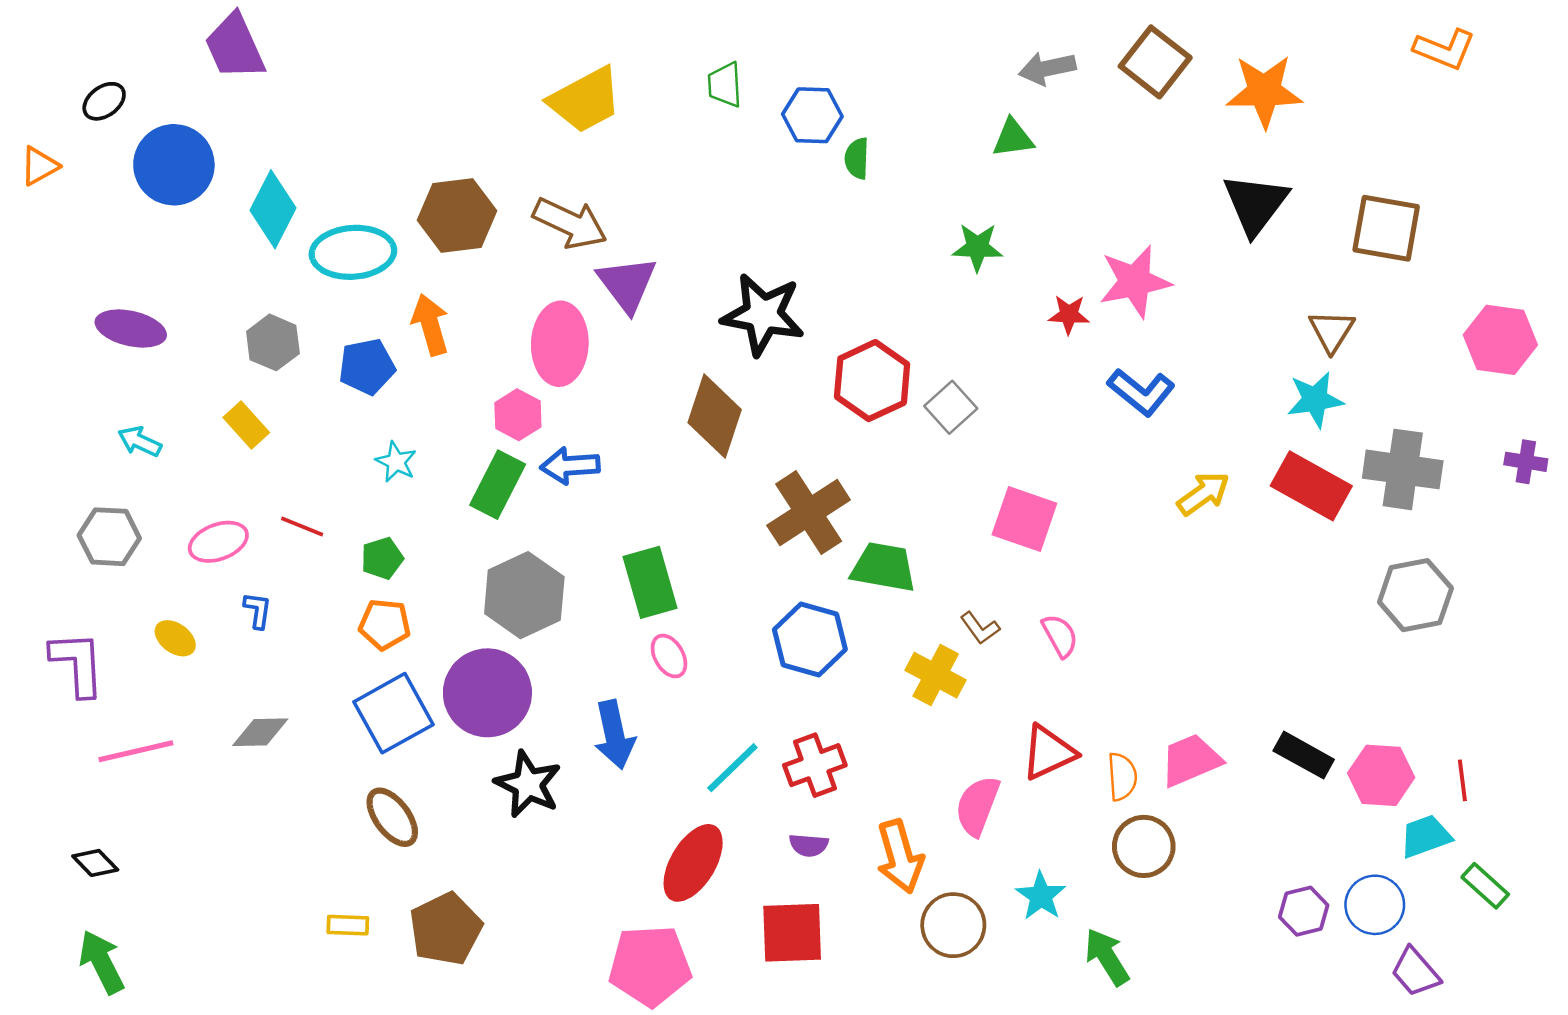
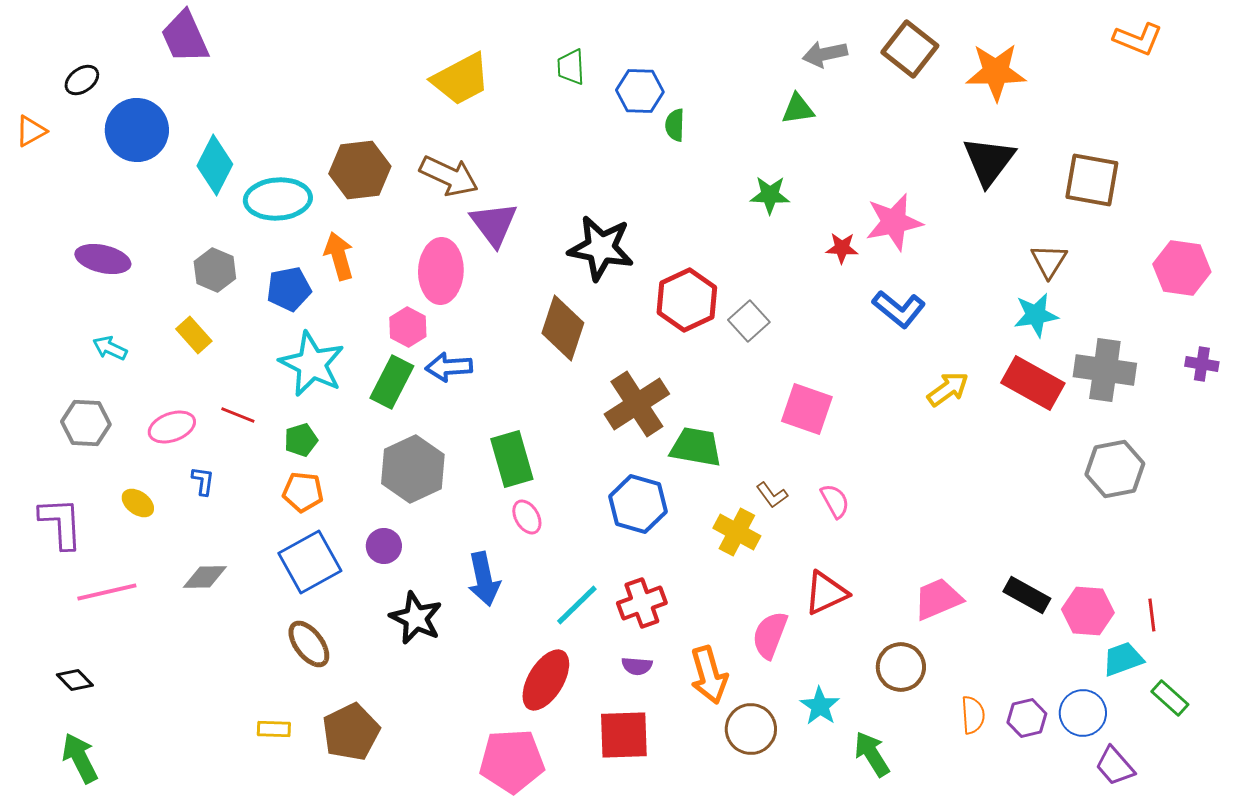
cyan star: (396, 462) -> (312, 364), size x2.0
purple circle: (487, 693) -> (384, 546), size x0.5
orange semicircle: (1122, 777) -> (973, 715), moved

